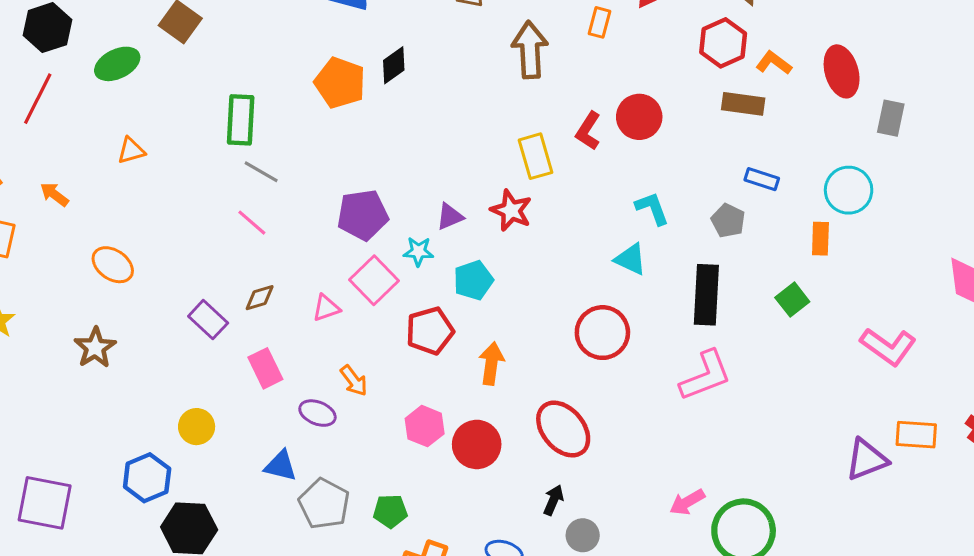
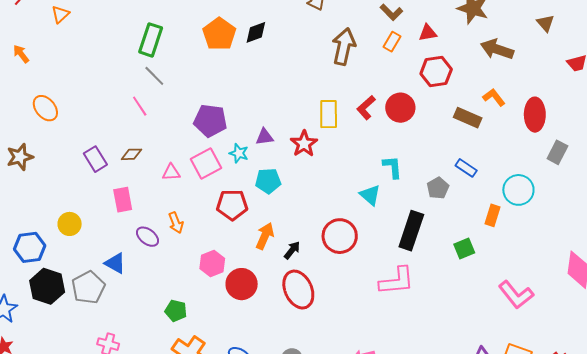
red hexagon: (723, 43) -> (436, 71), moved
orange triangle: (131, 151) -> (60, 14), moved, turned -42
black arrow: (553, 500) -> (292, 250), moved
gray pentagon: (324, 504) -> (88, 287), moved

